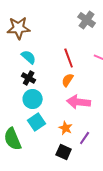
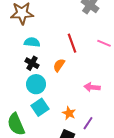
cyan semicircle: (29, 57) -> (32, 42), turned -35
orange semicircle: (68, 80) -> (59, 65), moved
pink arrow: (79, 102) -> (92, 87), moved, size x0.7

